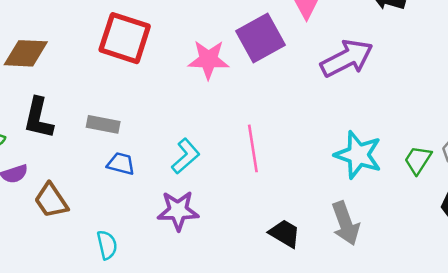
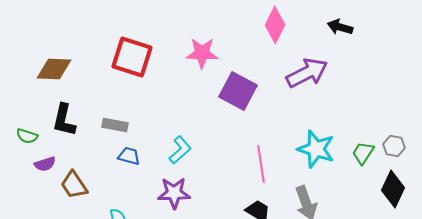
purple square: (260, 38) -> (238, 91), moved, turned -33
pink star: (208, 60) -> (202, 53), moved
pink line: (253, 148) -> (261, 164), moved

